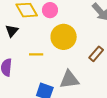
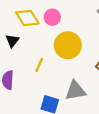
yellow line: (36, 54) -> (39, 65), turned -64

